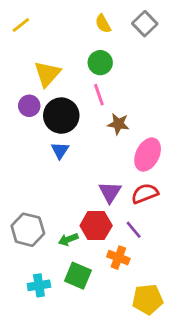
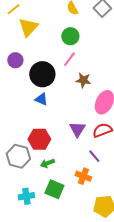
yellow triangle: (47, 74) -> (28, 27), moved
pink line: (99, 95) -> (69, 59), turned 56
purple circle: (29, 106) -> (15, 60), moved
blue triangle: (60, 150) -> (41, 99), turned -40
red hexagon: (96, 226) -> (39, 139), moved

